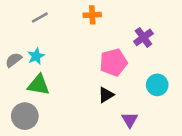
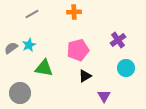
purple cross: (143, 37) -> (118, 40), moved
pink pentagon: (113, 62) -> (78, 50), moved
green triangle: (39, 85) -> (44, 68), moved

